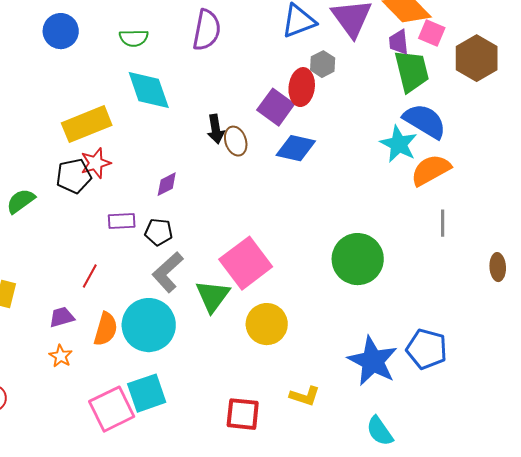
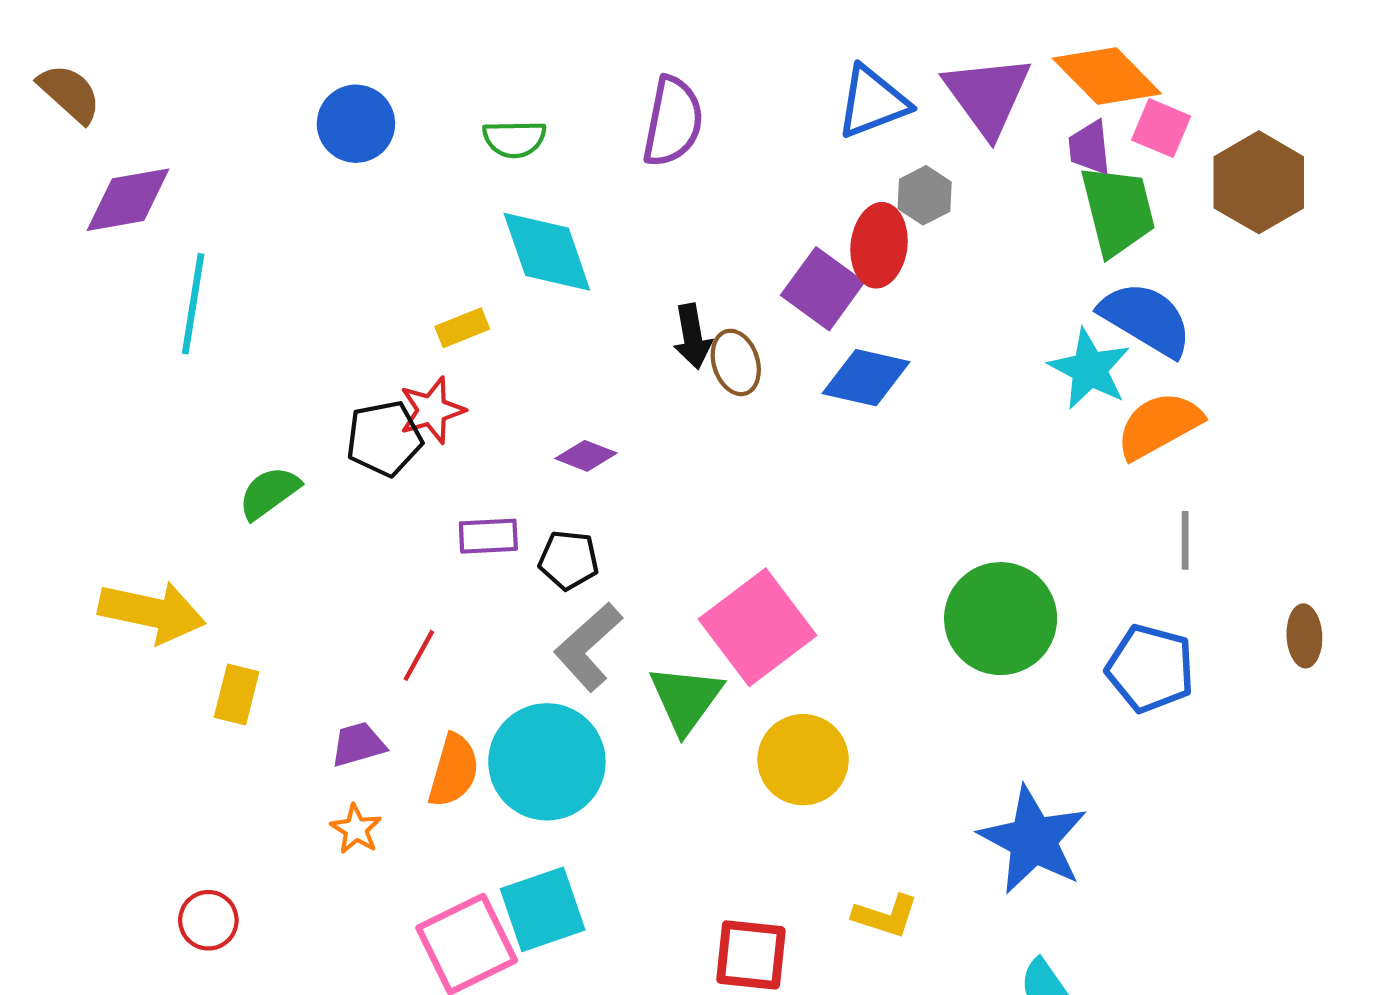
yellow rectangle: (87, 124) -> (462, 328), moved, size x0.5
purple diamond: (167, 184) -> (586, 456), turned 48
blue pentagon: (427, 349) -> (1150, 668), moved

